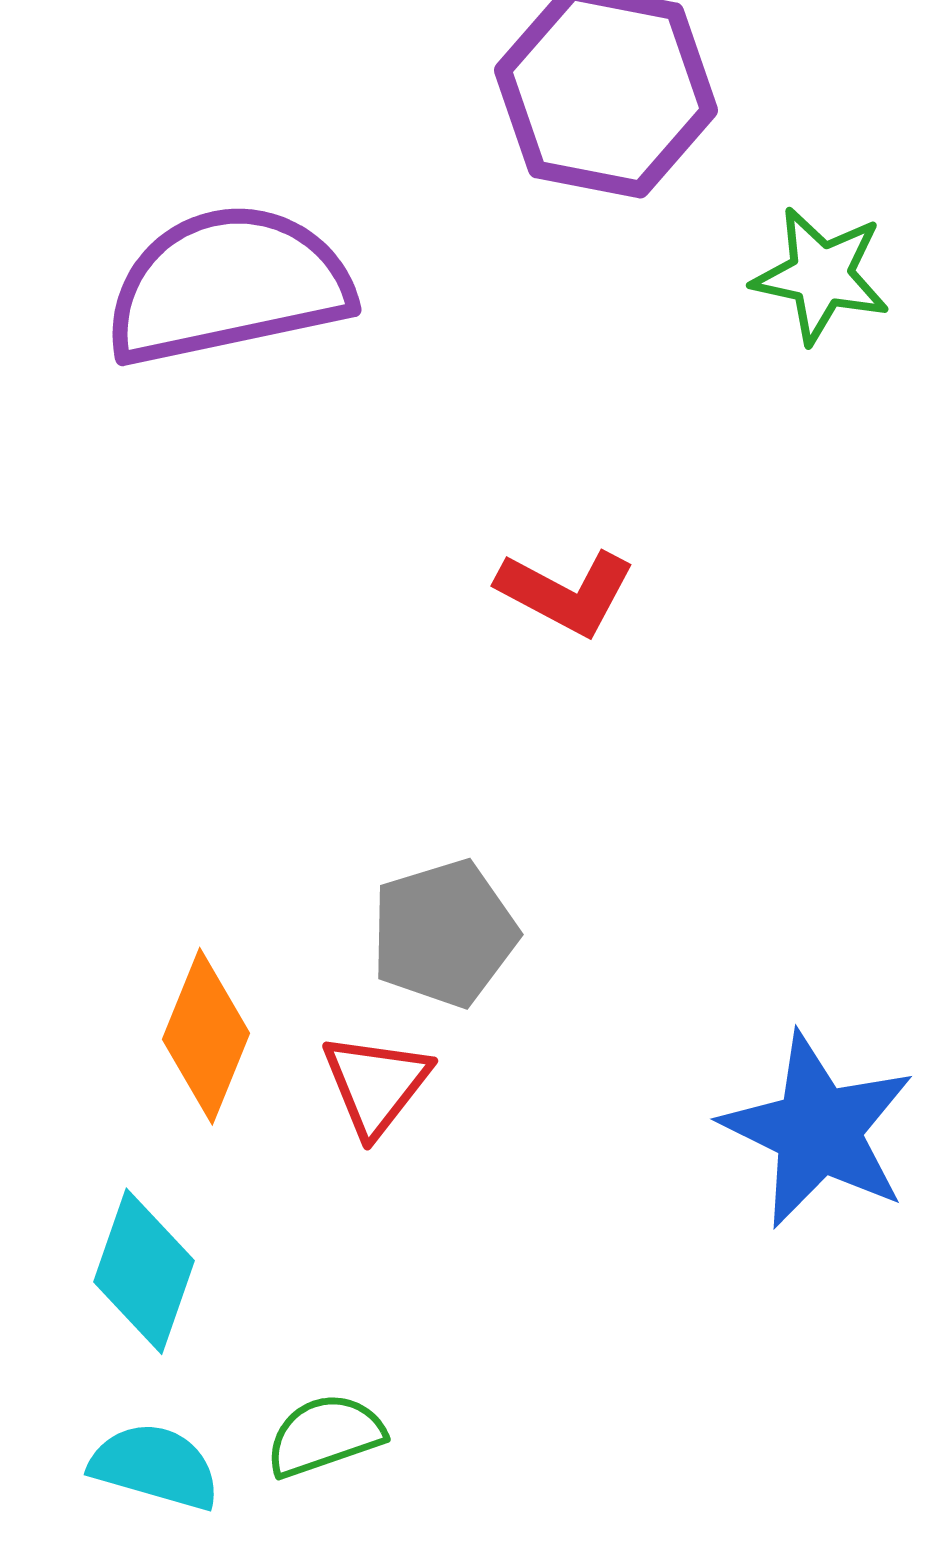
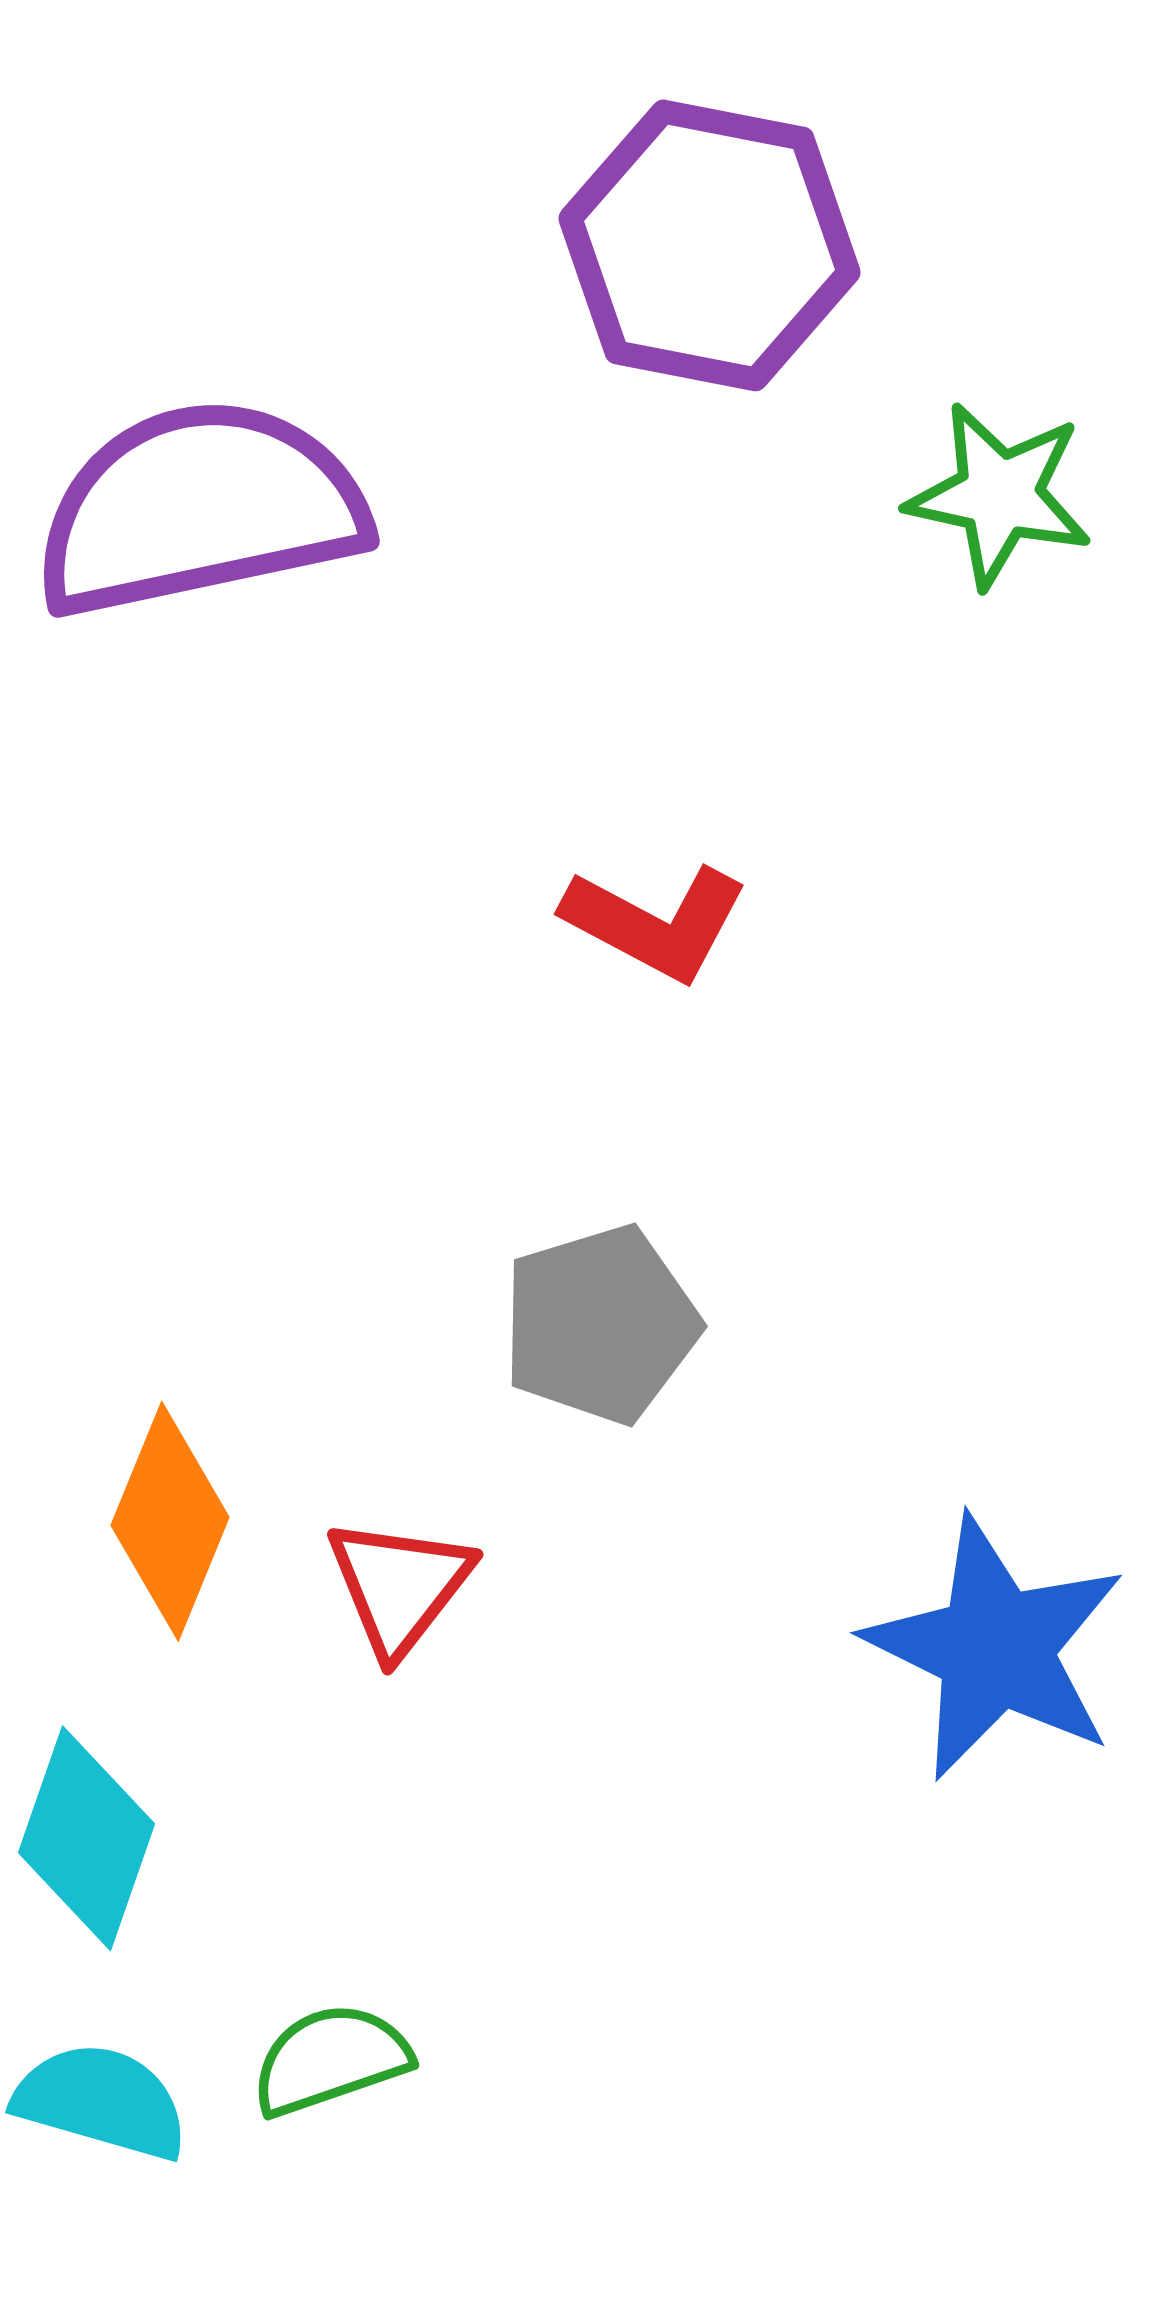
gray pentagon: (444, 933) -> (600, 1324), moved

